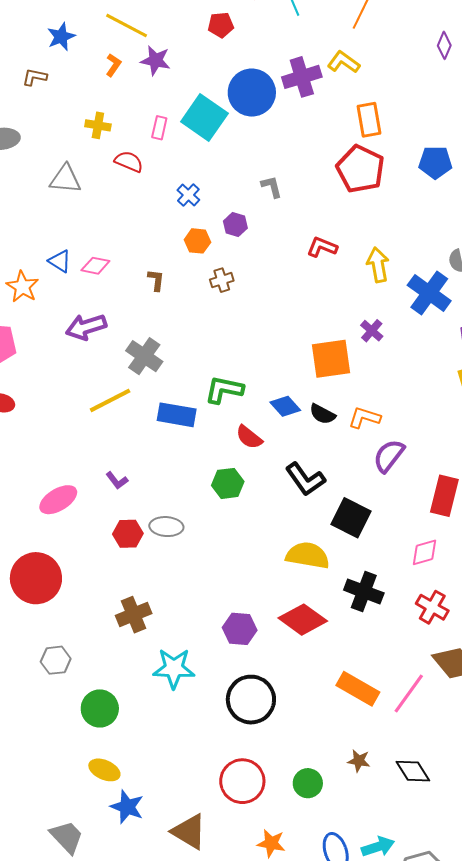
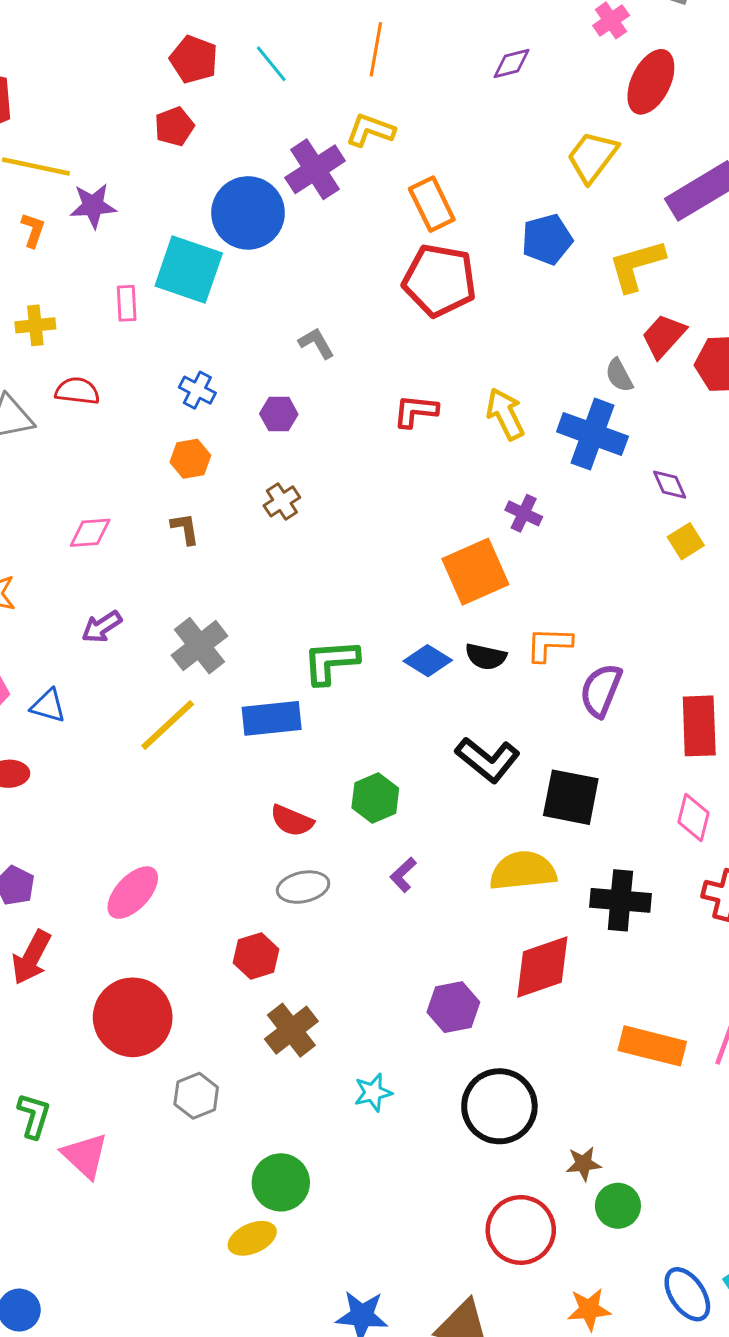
purple diamond: (444, 45) -> (512, 63), turned 68
red semicircle: (129, 161) -> (77, 391), moved
orange hexagon: (197, 241) -> (190, 459), moved
blue triangle: (60, 261) -> (48, 706), moved
purple arrow: (86, 327) -> (102, 627), size x0.7
gray cross: (144, 356) -> (199, 646), turned 33
red semicircle: (249, 437) -> (292, 821), moved
purple L-shape: (117, 480) -> (403, 875), moved, turned 100
red hexagon: (128, 534) -> (256, 956), moved
pink diamond: (424, 552) -> (693, 818), turned -44
red diamond: (303, 620) -> (542, 967), turned -39
gray hexagon: (56, 660) -> (196, 1096), moved
cyan star: (174, 668) -> (373, 1093), size x0.6
brown star: (359, 761) -> (583, 1164), moved
yellow ellipse: (104, 770) -> (252, 1238), moved, turned -32

